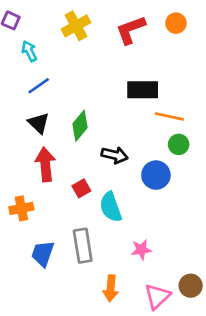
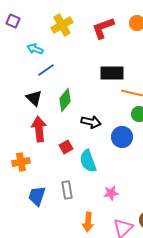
cyan arrow: (29, 51) -> (35, 49), moved, turned -42
blue line: (39, 86) -> (46, 70), moved
gray rectangle: (83, 246) -> (67, 190), size x0.7

